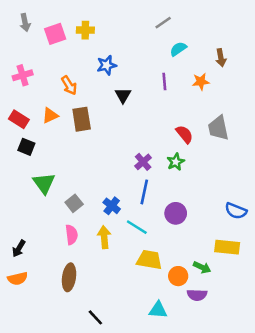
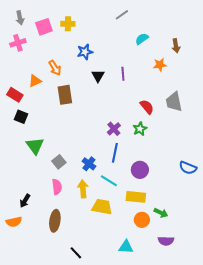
gray line: (163, 23) -> (122, 15), moved
pink cross: (23, 75) -> (18, 43), moved
purple line: (164, 82) -> (123, 74), moved
orange triangle: (50, 115) -> (35, 81), moved
yellow rectangle: (227, 247) -> (136, 197), moved
black arrow: (19, 248) -> (25, 201), moved
yellow trapezoid: (149, 260) -> (102, 207), moved
purple semicircle: (197, 295) -> (166, 241), moved

